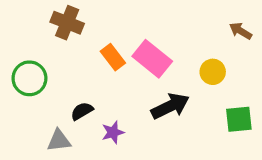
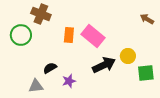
orange rectangle: (113, 57) -> (69, 35), turned 42
yellow circle: (213, 72) -> (128, 56), moved
green circle: (29, 78) -> (21, 35), moved

